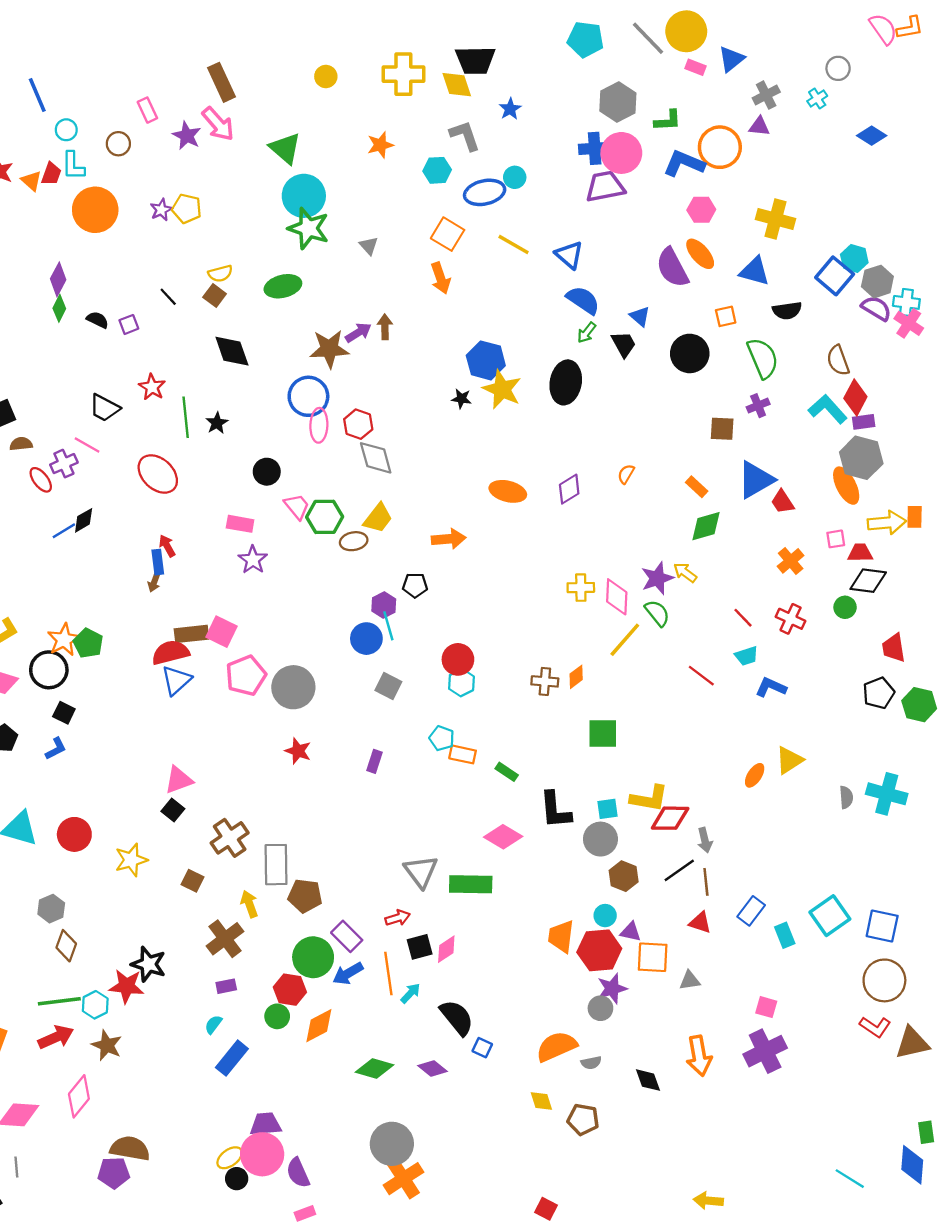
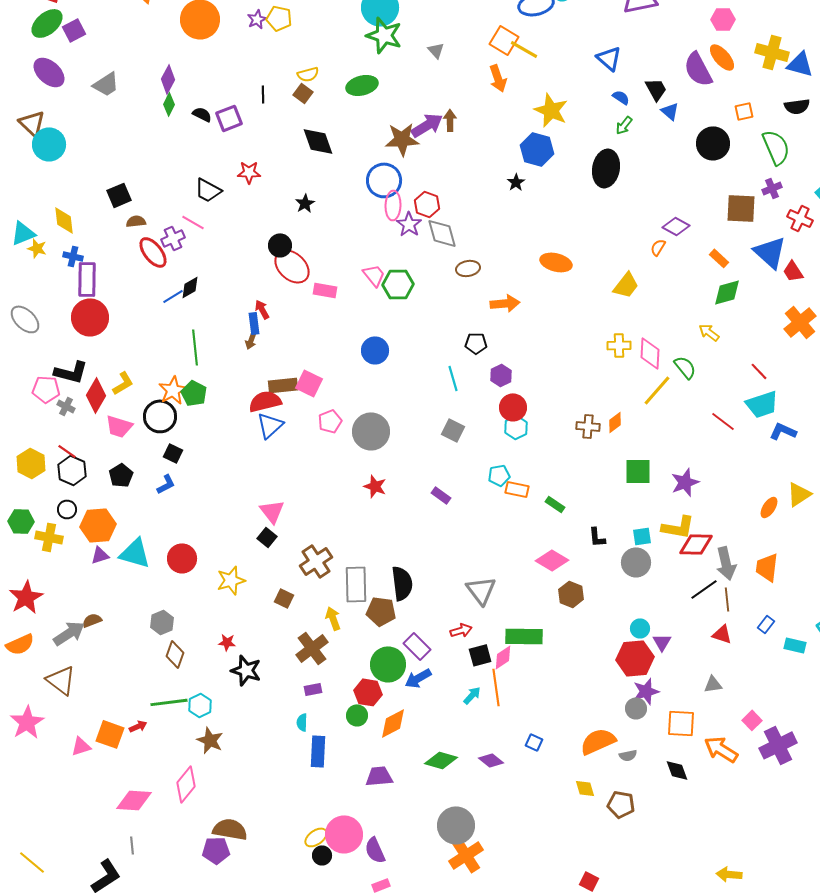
yellow cross: (775, 219) -> (772, 52), moved
yellow line: (514, 245) -> (524, 49), moved
blue triangle: (755, 271) -> (800, 64), moved
black line: (168, 297) -> (263, 94), turned 42
blue semicircle: (583, 300) -> (621, 97), size x0.6
purple square: (129, 324) -> (229, 118), size x1.5
purple arrow: (358, 333) -> (427, 125), size x1.4
black trapezoid: (624, 344) -> (656, 89), moved
red star: (152, 387) -> (249, 172), turned -30
yellow star: (502, 389) -> (551, 110), moved
black star: (461, 399) -> (516, 182), turned 30
green line: (186, 417) -> (195, 347), moved
brown square: (722, 429) -> (741, 208), size x1.4
black circle: (267, 472) -> (280, 245), moved
red ellipse: (158, 474) -> (292, 266), moved
red ellipse: (41, 480) -> (153, 252), size x1.4
blue triangle: (756, 480) -> (770, 252), turned -48
purple diamond: (569, 489) -> (676, 226), moved, turned 60
yellow trapezoid: (378, 518) -> (626, 285), moved
brown ellipse: (354, 541) -> (468, 268), moved
purple star: (253, 560) -> (409, 224), moved
orange cross: (791, 561) -> (800, 322), size x1.4
purple star: (657, 578) -> (685, 482), moved
purple hexagon: (384, 605) -> (501, 375), moved
red cross: (791, 619) -> (800, 218), moved
blue circle: (366, 639) -> (375, 350), moved
cyan trapezoid: (747, 656) -> (762, 404), size x1.6
pink pentagon: (246, 676) -> (330, 421), size x0.7
cyan pentagon: (442, 738) -> (499, 475), turned -30
purple rectangle: (374, 761) -> (441, 495), turned -72
pink triangle: (179, 780) -> (272, 511), turned -48
black L-shape: (555, 810) -> (597, 537), size x0.6
gray arrow: (705, 840) -> (726, 563), size x1.5
brown hexagon: (624, 876) -> (571, 594), moved
green rectangle: (471, 884) -> (524, 636), moved
blue rectangle: (751, 911) -> (766, 624), size x0.7
purple triangle: (631, 932) -> (662, 642), turned 48
cyan rectangle: (785, 935) -> (795, 645), turned -55
orange trapezoid: (561, 936) -> (767, 567), moved
orange square: (653, 957) -> (681, 723), moved
orange line: (388, 973) -> (496, 687), moved
red star: (126, 986) -> (227, 642), moved, size x0.6
pink square: (766, 1007) -> (752, 720), moved, turned 30
black semicircle: (457, 1018) -> (402, 583), moved, turned 32
cyan semicircle: (213, 1024) -> (302, 722), turned -36
red arrow: (56, 1037) -> (138, 726), moved, size x0.6
orange arrow: (699, 1056) -> (721, 749), turned 132
blue rectangle: (232, 1058) -> (318, 751), turned -36
purple trapezoid: (266, 1124) -> (379, 776), moved

